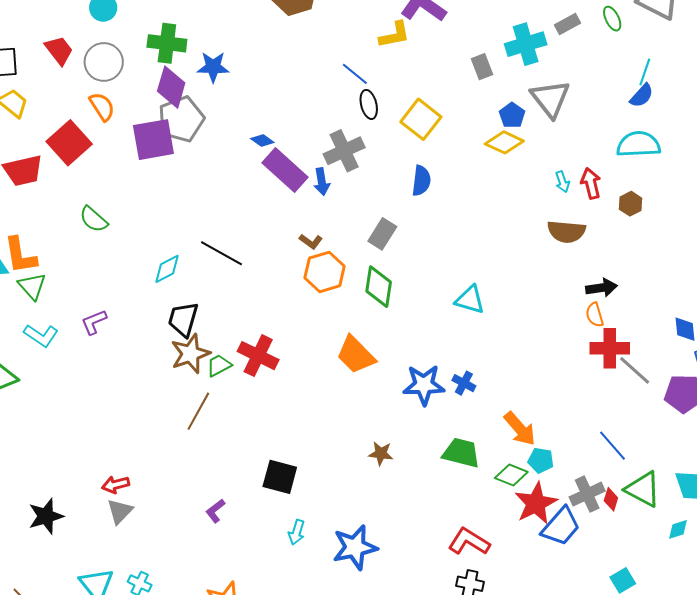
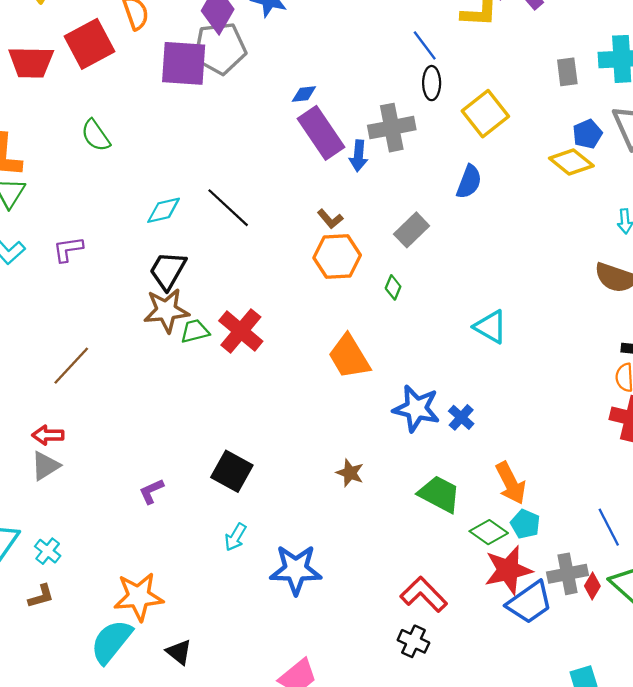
blue diamond: (262, 141) -> (304, 94), turned -55
green diamond: (379, 287) -> (393, 287), size x0.5
brown line: (198, 411) -> (71, 366), moved

